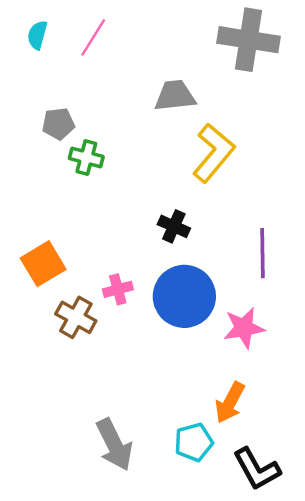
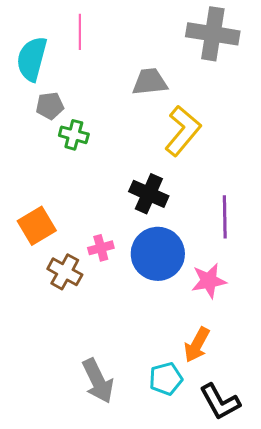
cyan semicircle: (37, 35) -> (32, 59), moved, size x1.8
pink line: (93, 37) -> (80, 32), turned -32
black cross: (174, 226) -> (149, 194), size x1.4

